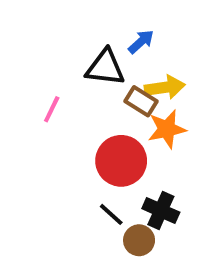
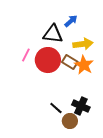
brown rectangle: (141, 101) -> (70, 62), moved
orange star: (167, 129) -> (84, 65), turned -30
red circle: (121, 161) -> (48, 60), moved

